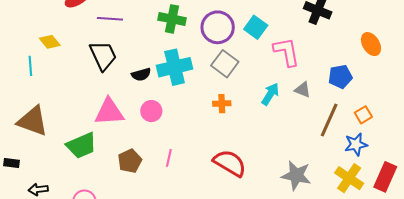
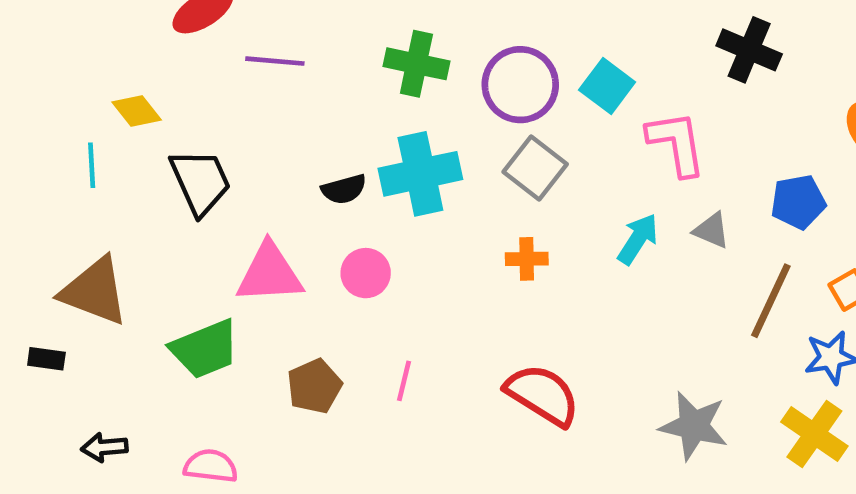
black trapezoid: (103, 56) -> (200, 182), moved
black rectangle: (12, 163) -> (46, 359), moved

